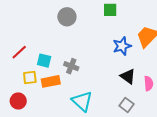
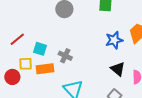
red circle: (18, 101) -> (12, 77), moved

